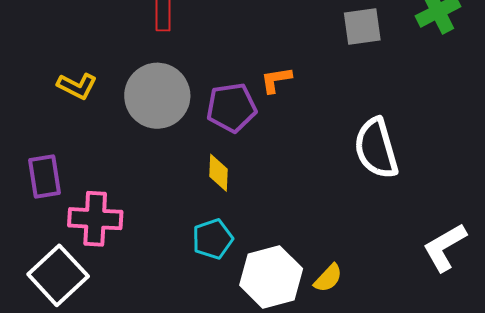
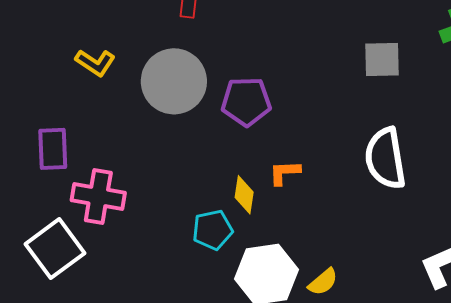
gray square: (362, 26) -> (382, 60), moved
orange L-shape: (276, 80) -> (285, 173), moved
yellow diamond: (218, 173) -> (244, 195), moved

